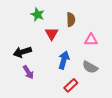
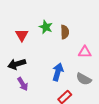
green star: (37, 15) -> (46, 27), moved
red triangle: (52, 34) -> (22, 35), moved

